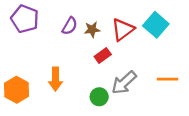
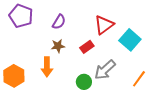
cyan square: (156, 25) -> (130, 40), moved
brown star: (92, 30) -> (58, 46), moved
orange line: (168, 79) -> (139, 79), moved, turned -54

